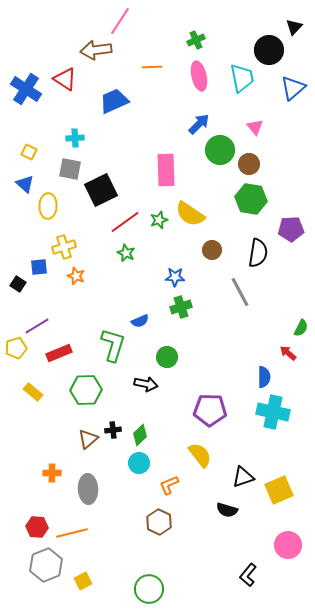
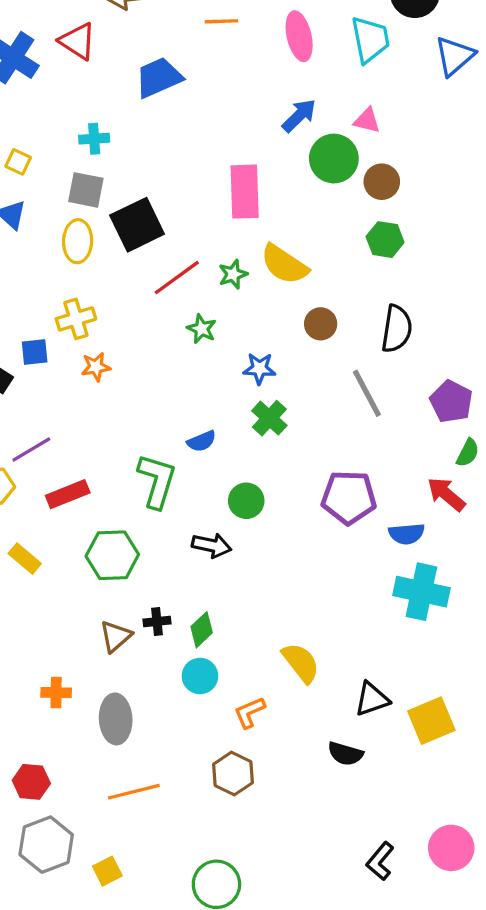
pink triangle: (255, 127) -> (367, 121), moved, turned -36
green hexagon: (251, 199) -> (385, 240), size x0.7
yellow ellipse: (48, 206) -> (78, 241), moved
purple pentagon: (291, 229) -> (451, 402), moved, turned 30
green star: (126, 253) -> (202, 329), moved
orange star: (76, 276) -> (96, 367), turned -30
green cross: (181, 307) -> (269, 418), turned -30
red arrow: (288, 353) -> (446, 494), size x1.4
blue semicircle: (264, 377) -> (407, 534), turned 85
purple pentagon: (210, 410) -> (349, 497), moved
orange line: (72, 533) -> (134, 792), moved
pink circle: (288, 545) -> (451, 848), moved

